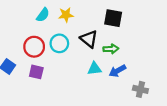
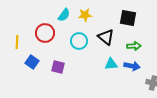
red circle: (34, 47) -> (45, 33), moved
green arrow: (111, 49) -> (134, 46), moved
blue arrow: (117, 71) -> (132, 66), turned -140

